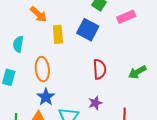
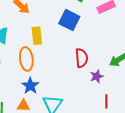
yellow rectangle: (58, 34) -> (37, 36), moved
purple star: (95, 103) -> (97, 76), moved

